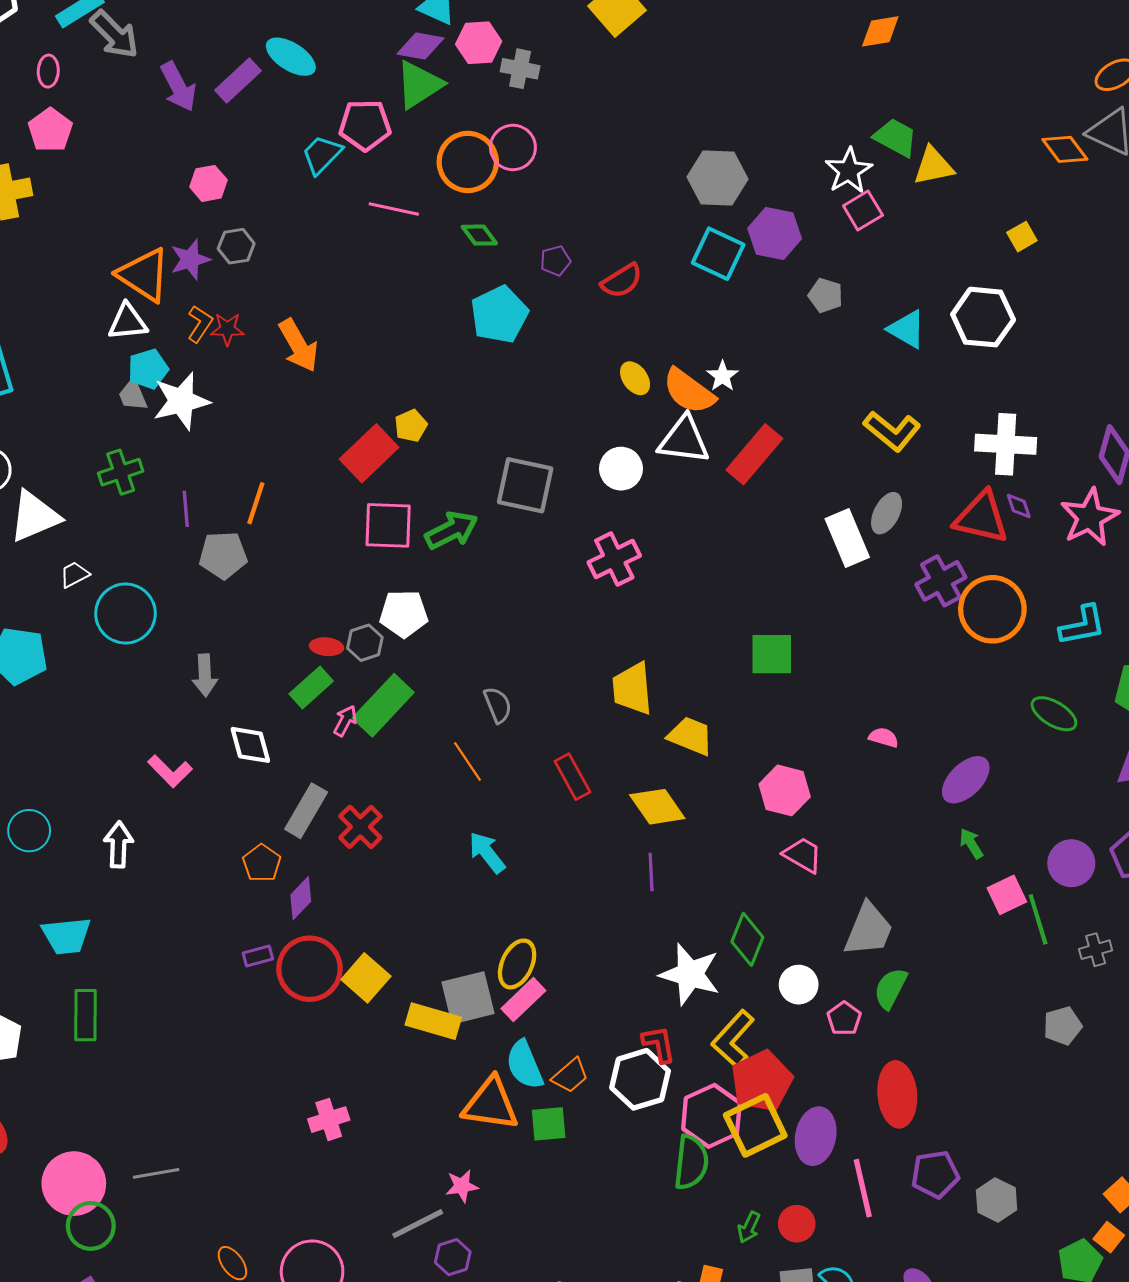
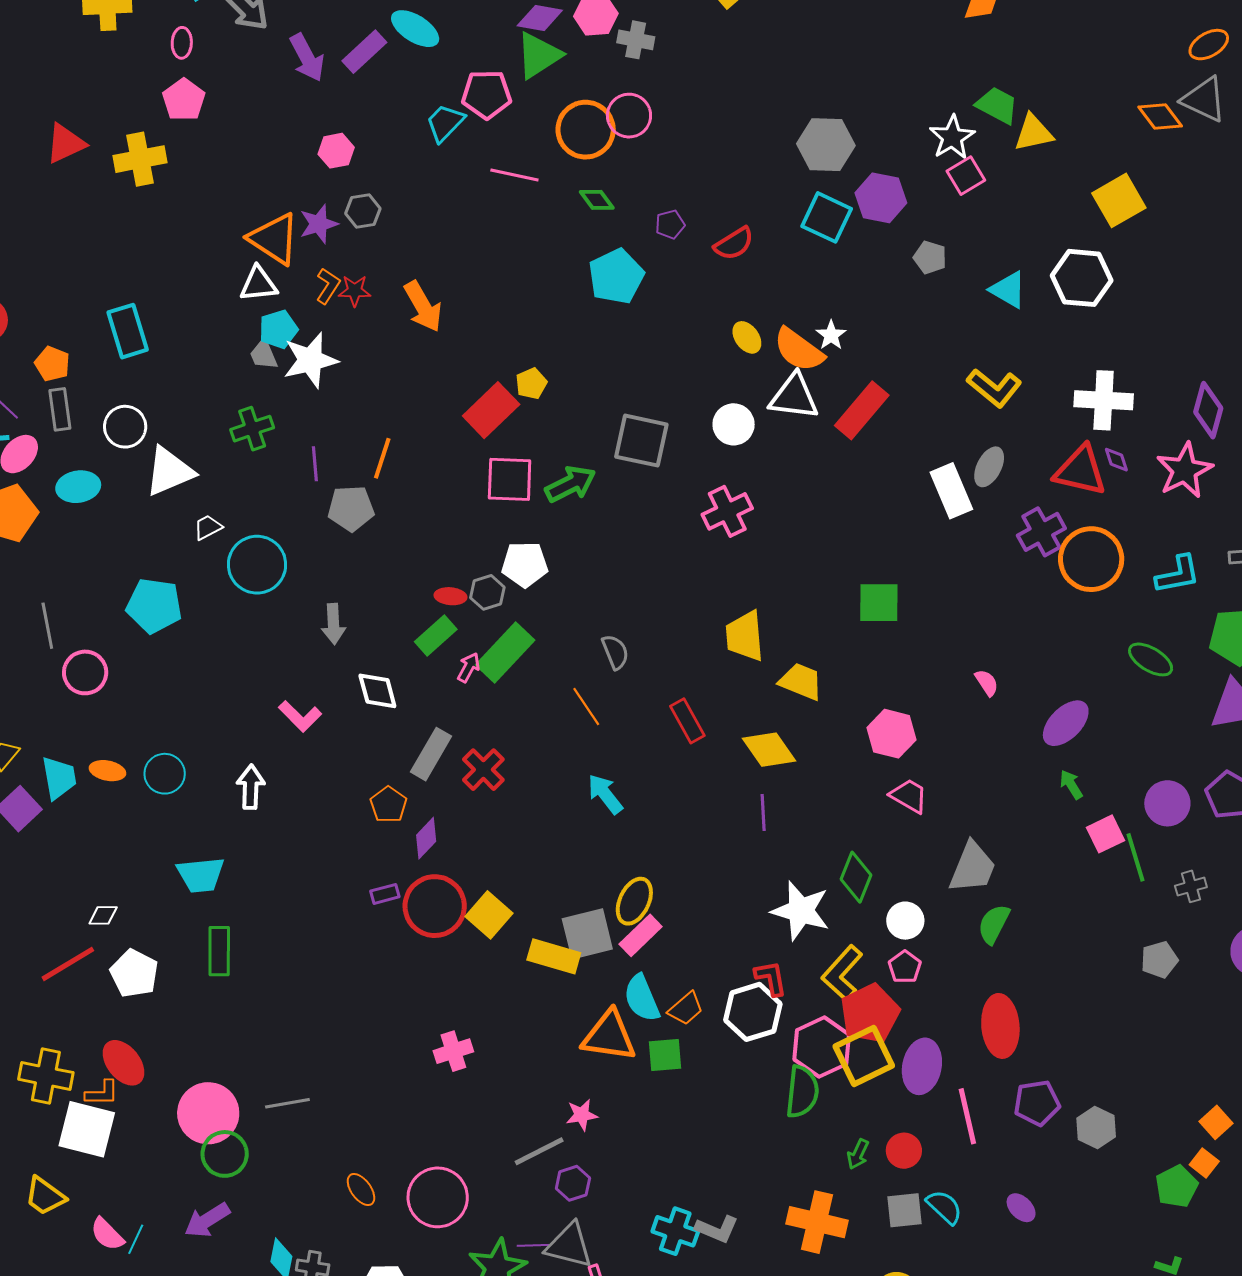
yellow square: (1022, 237) -> (1119, 200), size x1.8
pink semicircle: (884, 737) -> (987, 683), turned 40
pink pentagon: (844, 1018) -> (905, 967), moved

